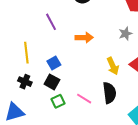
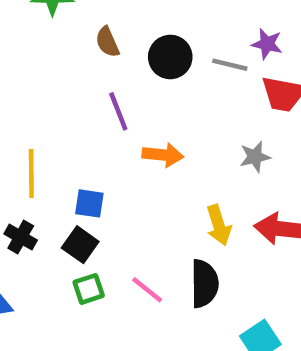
purple line: (51, 22) -> (118, 111), moved
blue square: (54, 63) -> (89, 203), turned 32

